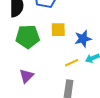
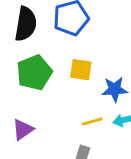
green pentagon: (28, 37) -> (34, 73), turned -30

